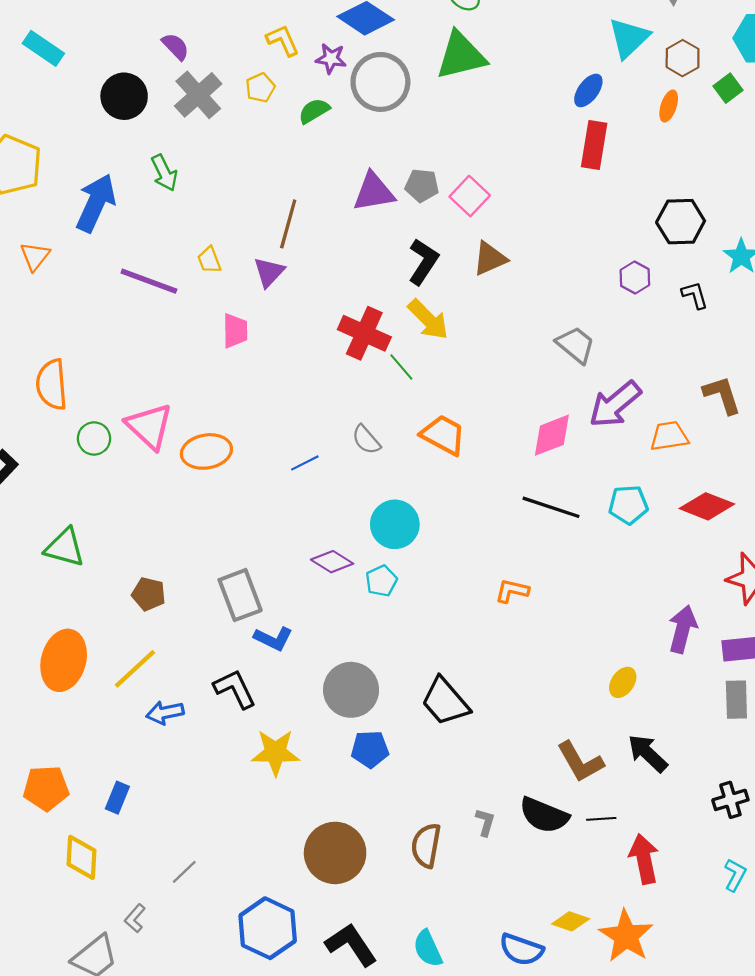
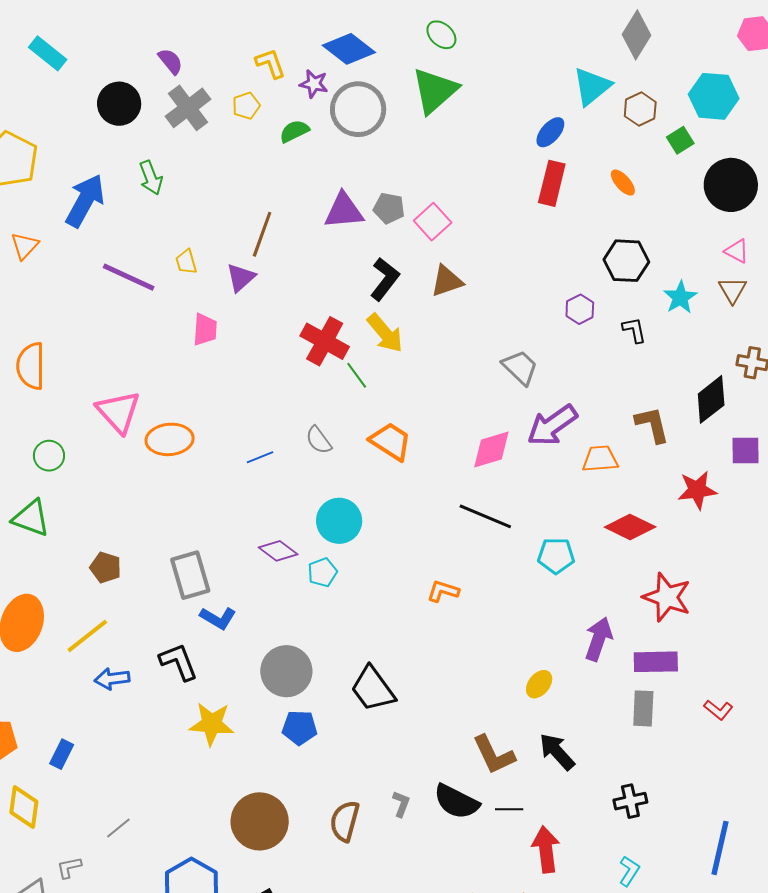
green triangle: (461, 56) -> (435, 91), turned -32
orange ellipse: (669, 106) -> (623, 183), moved, turned -64
green circle: (94, 438) -> (49, 456), moved
cyan pentagon: (628, 505) -> (556, 556), moved
gray L-shape: (135, 918) -> (69, 867), turned 32

